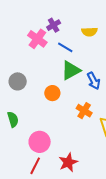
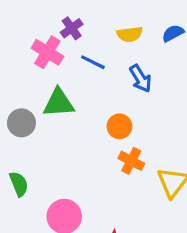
green triangle: (71, 70) -> (59, 103), moved, turned 30
blue arrow: (94, 81) -> (141, 78), moved
orange circle: (52, 93) -> (119, 126), moved

